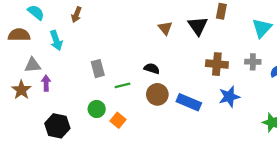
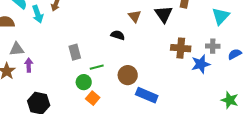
cyan arrow: (56, 40) -> (38, 14), moved
black semicircle: (152, 69) -> (118, 35), moved
blue star: (229, 97) -> (201, 64), moved
blue rectangle: (189, 102) -> (147, 95), moved
green circle: (97, 109) -> (84, 82), moved

